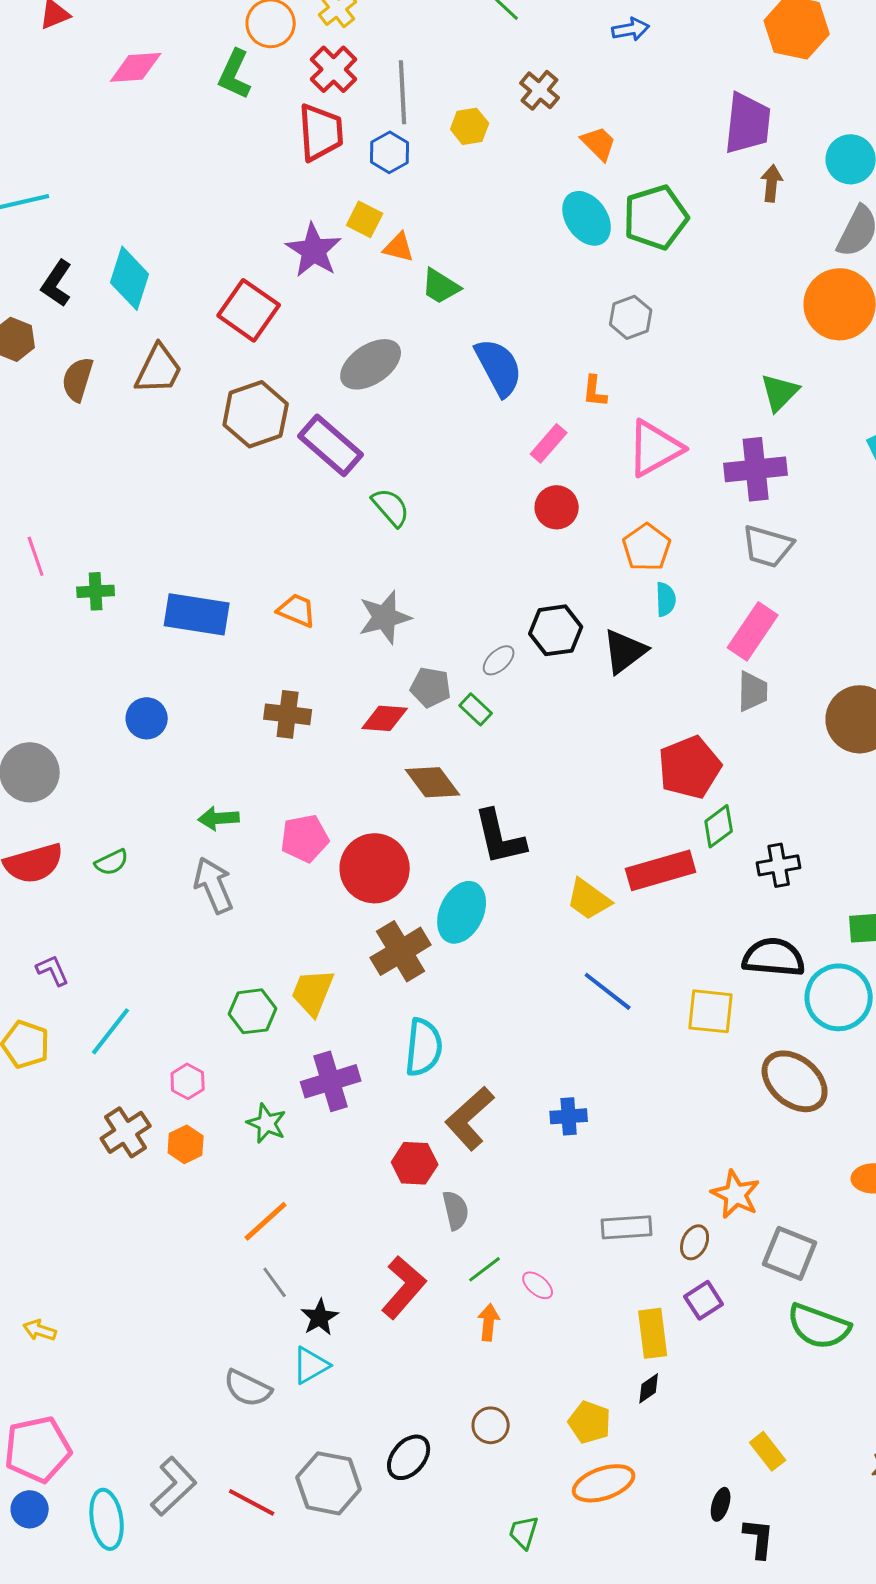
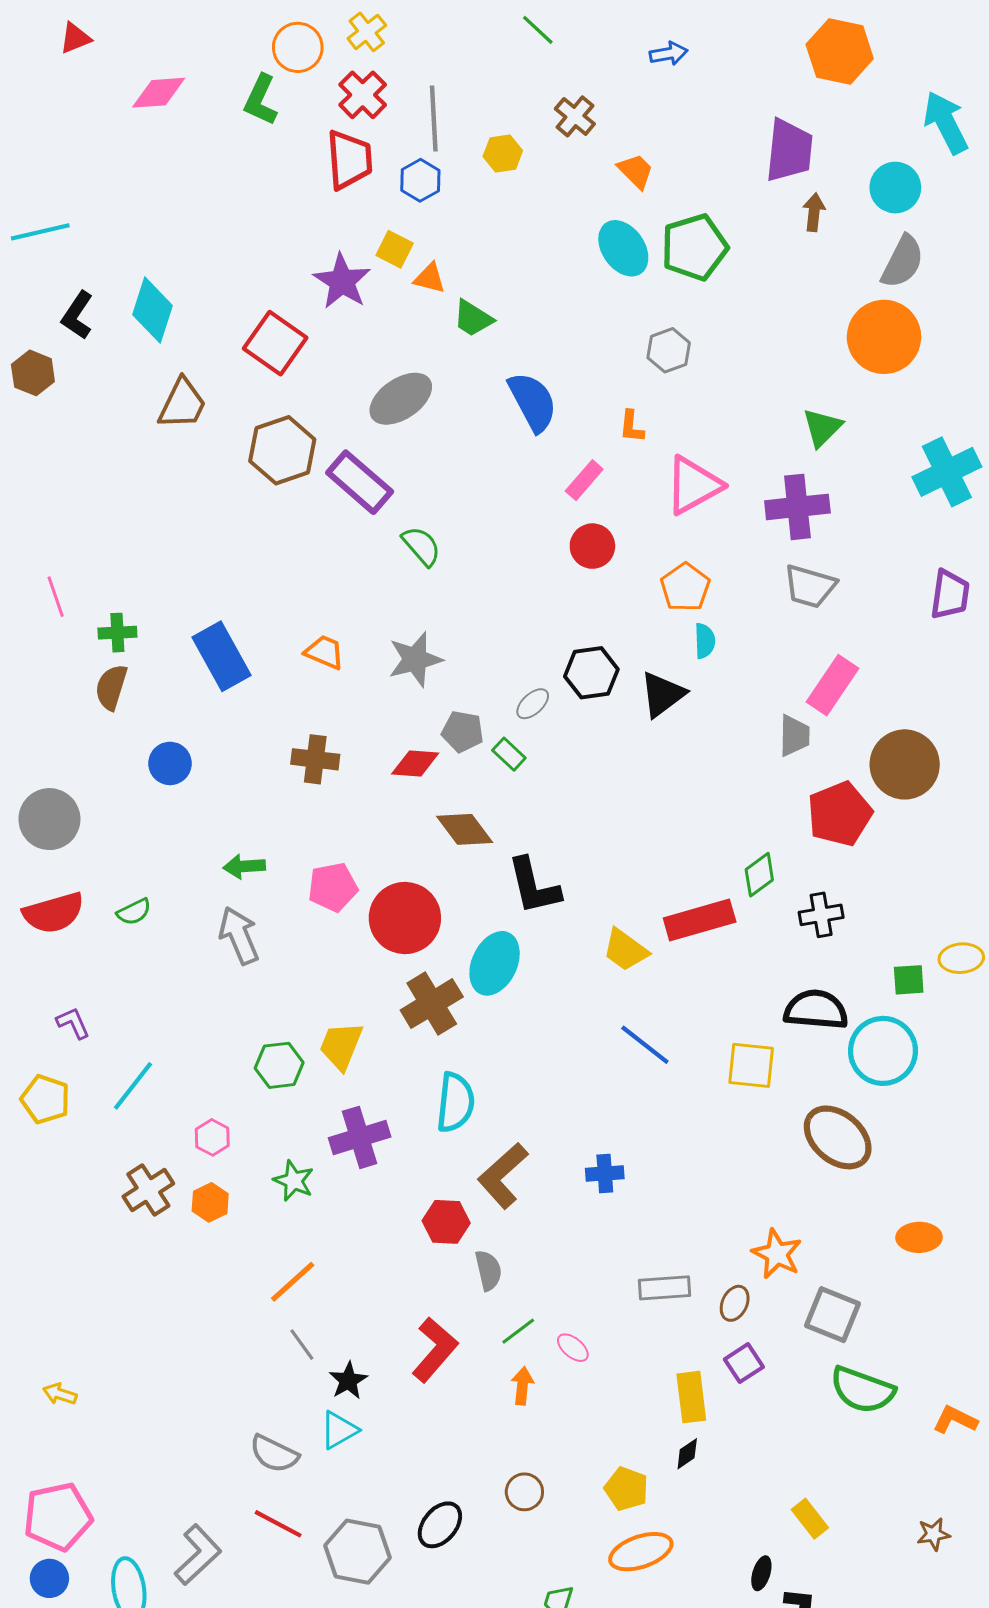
brown semicircle: (78, 379) -> (111, 687), moved
blue rectangle: (197, 614) -> (222, 656), turned 52
pink rectangle: (753, 631) -> (832, 685), moved
red pentagon: (690, 767) -> (840, 814), moved
red line: (252, 1502) -> (278, 1524), moved

